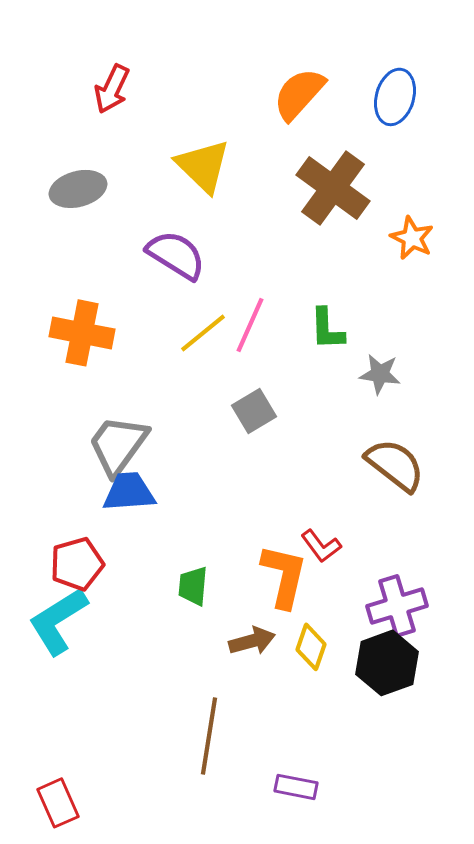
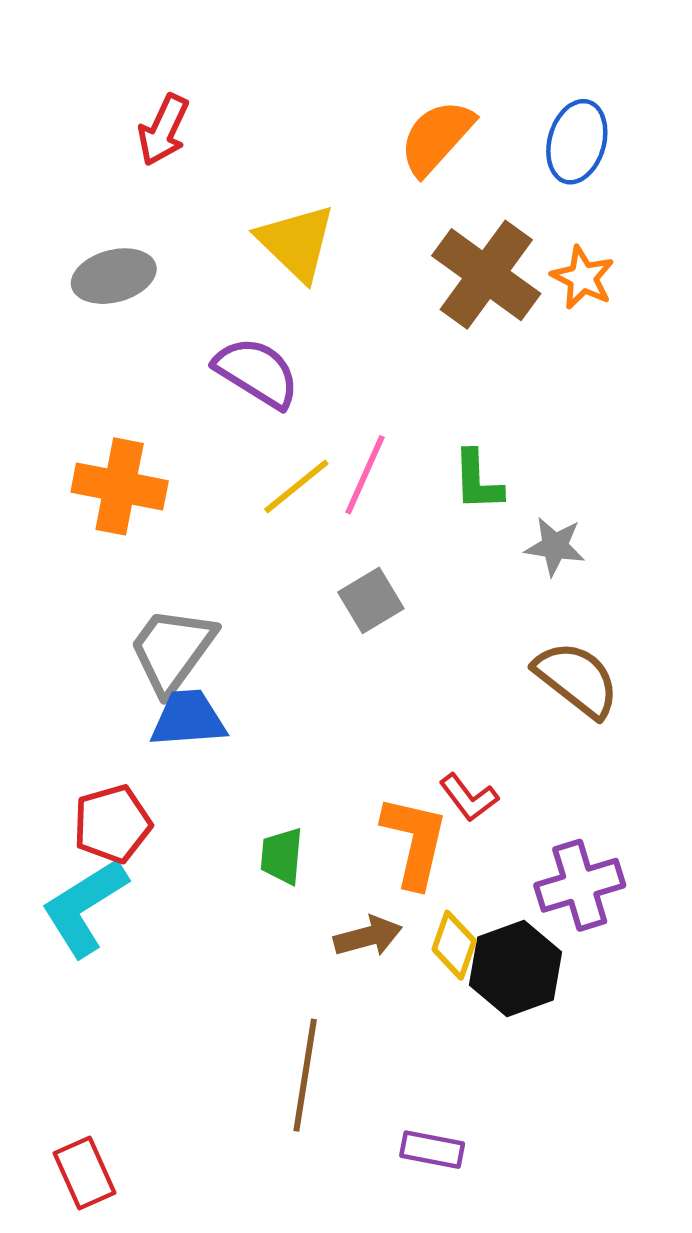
orange star: (412, 238) -> (583, 278), moved
black hexagon: (387, 663) -> (515, 969), moved

